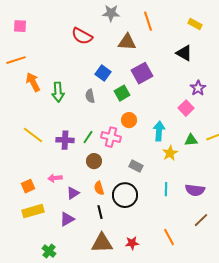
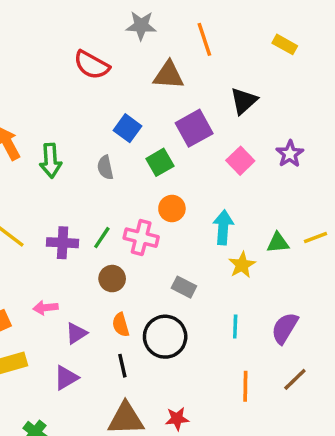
black triangle: (184, 53) -> (244, 101), moved, turned 48
pink square: (186, 108) -> (240, 161), moved
purple semicircle: (195, 190) -> (285, 328), turned 114
orange line: (169, 237) -> (245, 386), moved, turned 30

